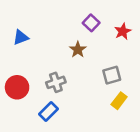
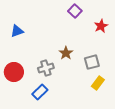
purple square: (91, 23) -> (75, 11), moved
brown star: (78, 50) -> (66, 53), moved

